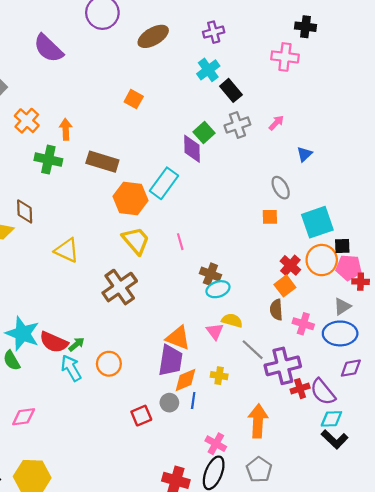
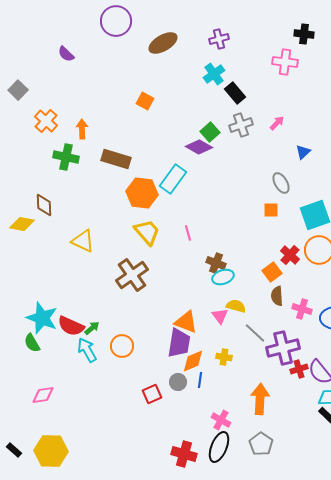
purple semicircle: (48, 48) -> (66, 54), size x0.6
purple diamond: (192, 149) -> (199, 147), turned -60
orange square: (285, 286) -> (272, 272), moved

